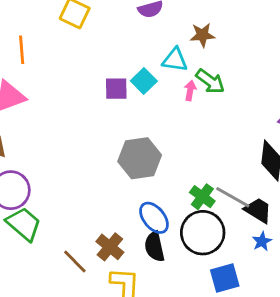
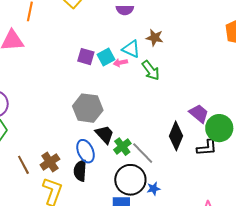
pink arrow: (190, 90) -> (120, 63), moved, turned -128
black trapezoid: (258, 210) -> (105, 134), moved
black circle: (203, 233) -> (130, 180), moved

